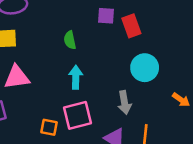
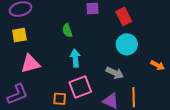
red rectangle: (131, 26) -> (124, 16), moved
gray arrow: (124, 103) -> (115, 73), turned -48

